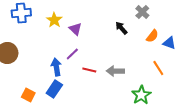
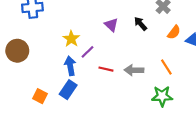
yellow star: (54, 20) -> (71, 39), moved
purple triangle: (75, 29) -> (111, 25), moved
orange line: (158, 68) -> (166, 67), moved
green star: (141, 95) -> (162, 96), turned 30

